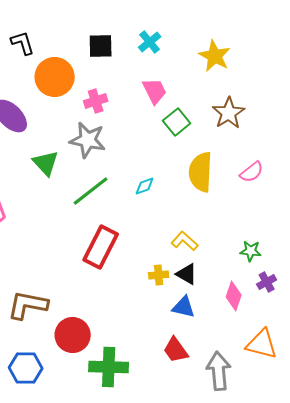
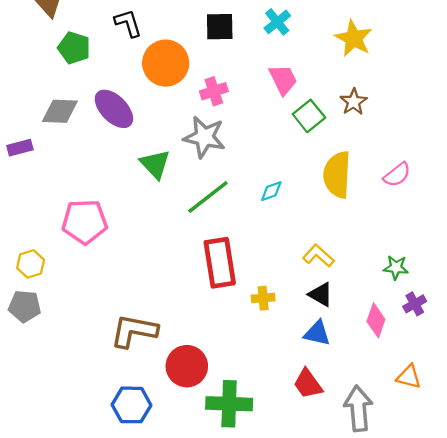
brown star: (229, 113) -> (354, 102), moved, size x0.7
red rectangle: (101, 247) -> (220, 263), turned -36
yellow cross: (159, 275) -> (263, 298), moved
orange triangle: (262, 344) -> (409, 377), size x0.7

